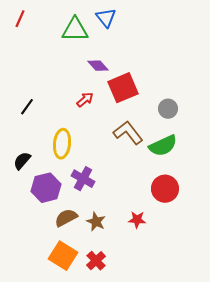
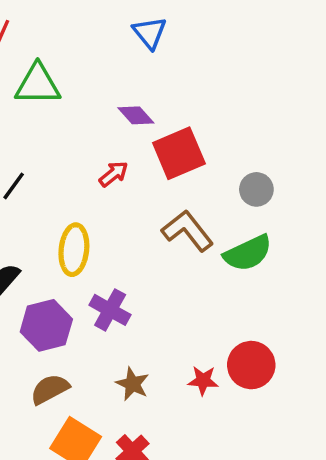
green triangle: (75, 30) -> (38, 84), moved
red circle: (165, 189) -> (251, 365), moved
brown semicircle: (66, 218) -> (50, 389), moved

